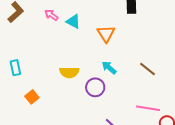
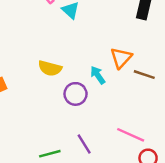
orange triangle: (106, 34) -> (121, 58), moved
brown line: (147, 69) -> (144, 75), moved, turned -36

